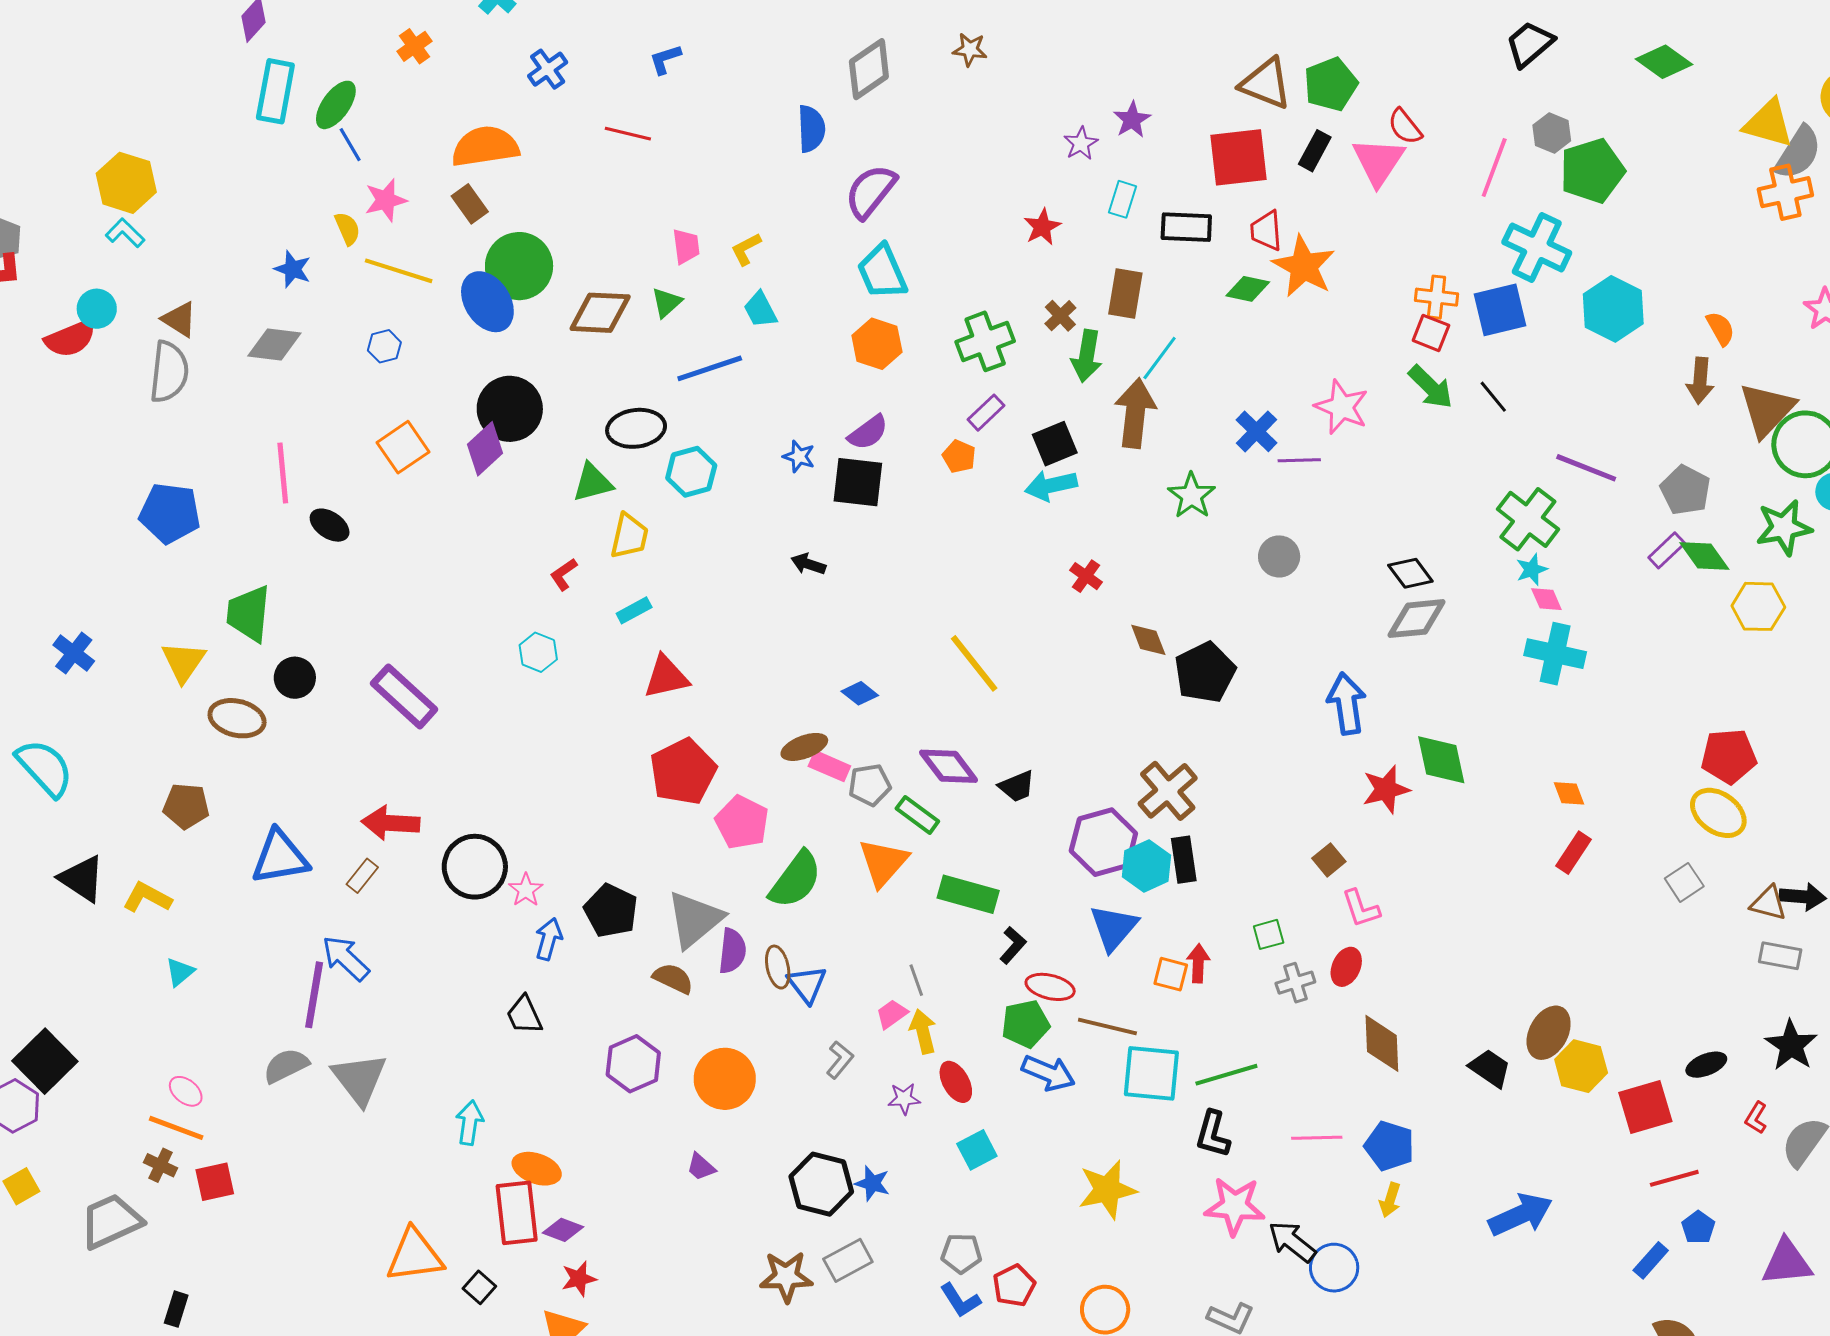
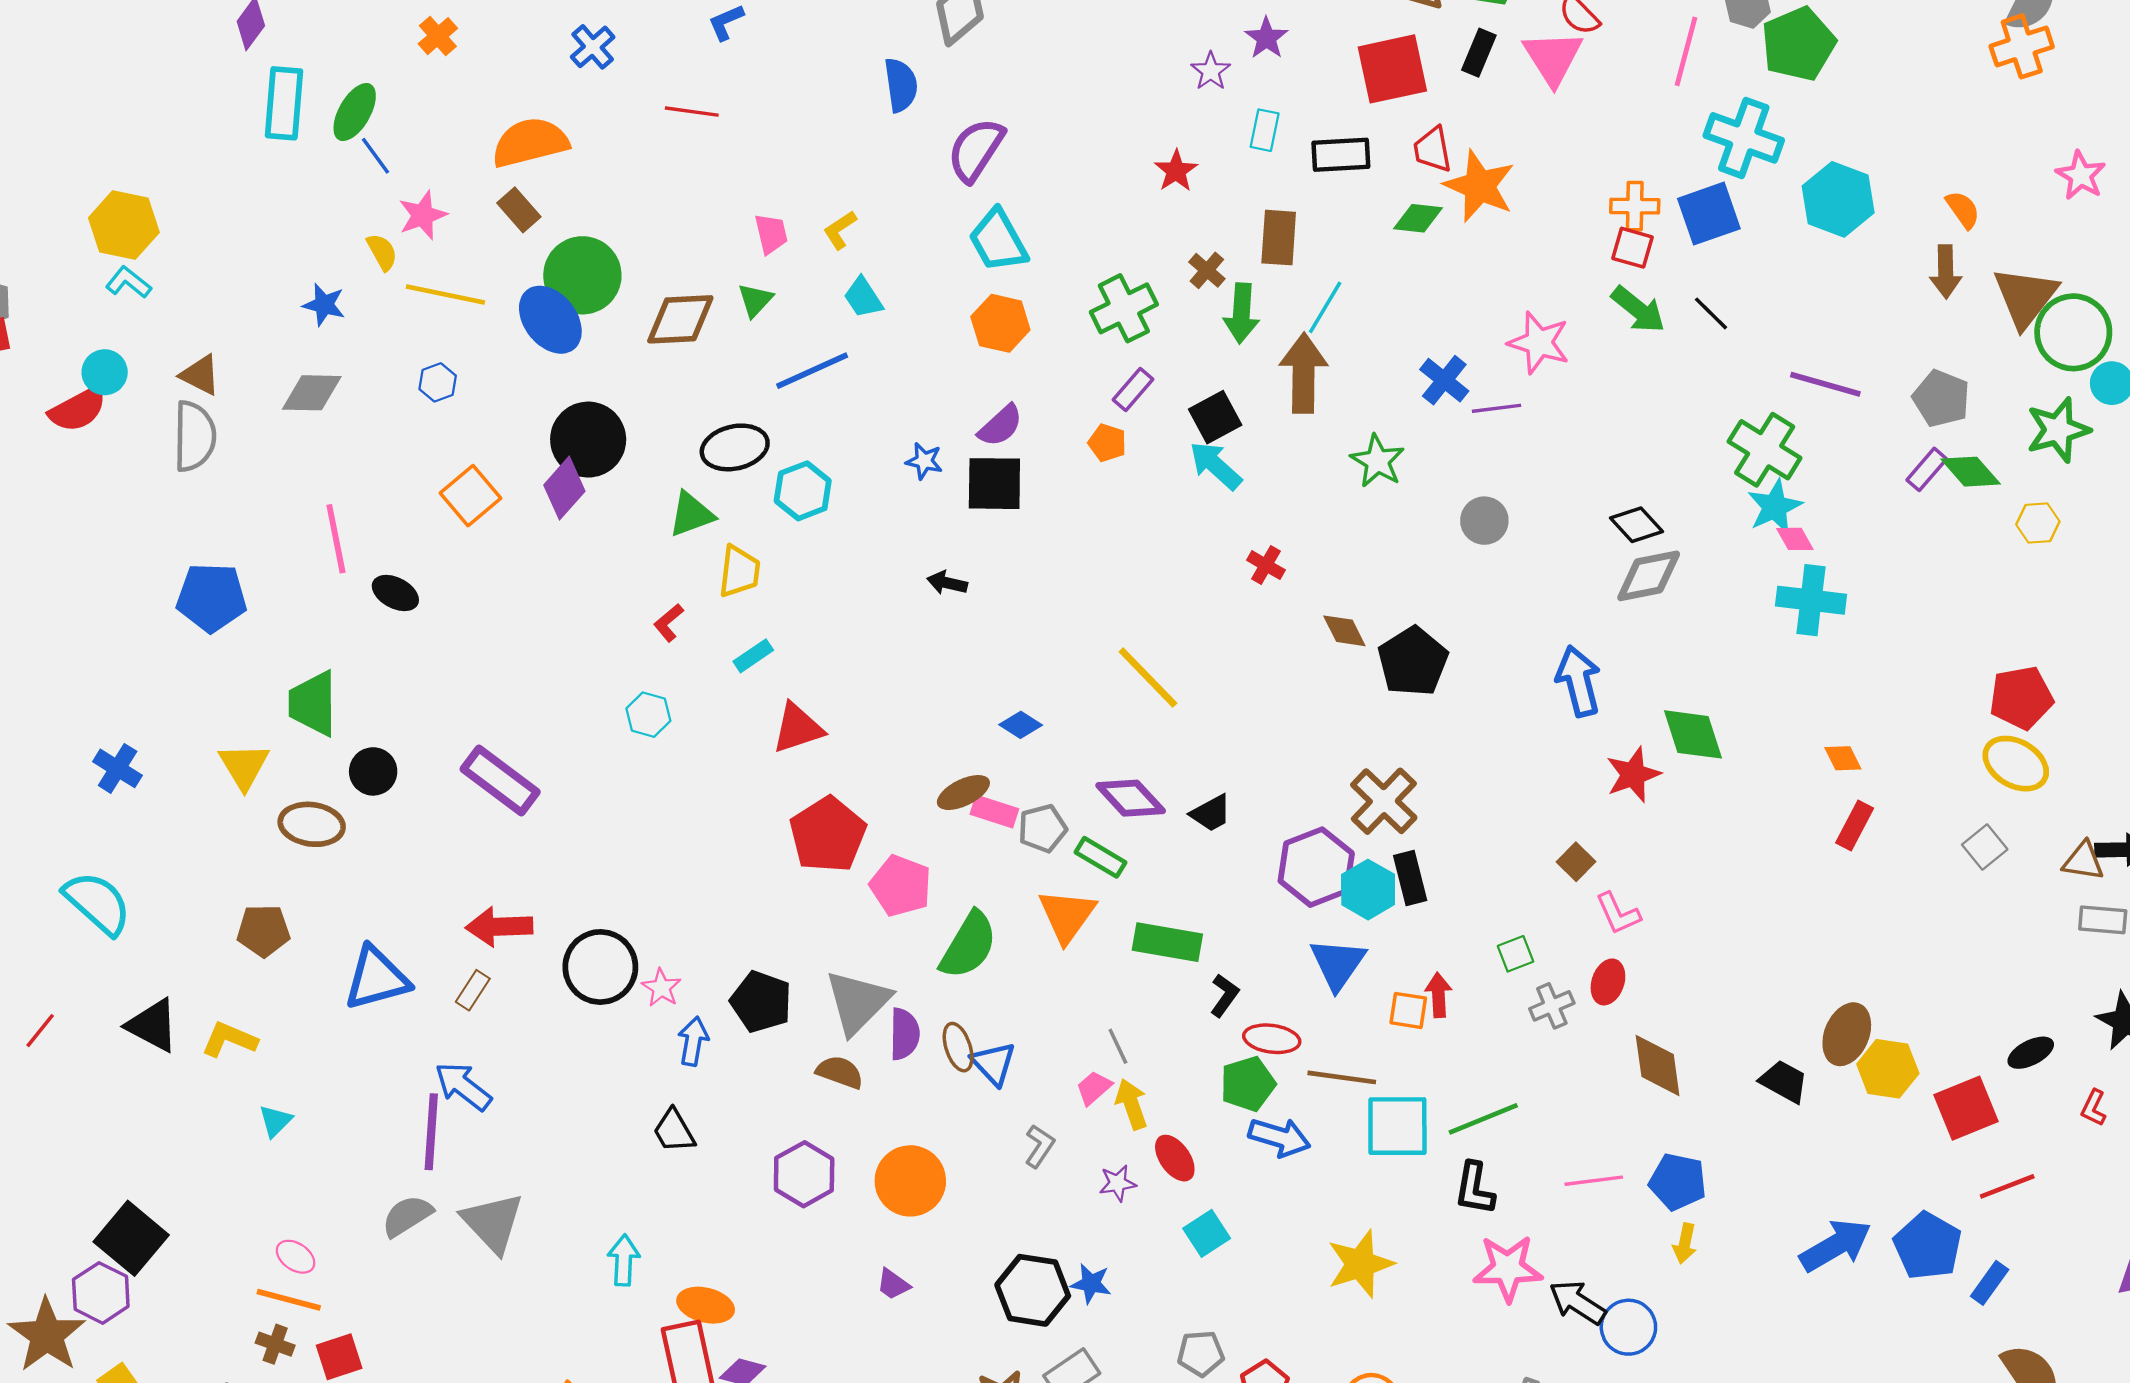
cyan arrow: (1051, 485) -> (1216, 465), turned 60
cyan star: (1532, 570) -> (1775, 507), size x1.5
yellow hexagon: (1758, 606) -> (2038, 523), size x0.7
blue pentagon: (1698, 1227) -> (1928, 1246), moved, size x1.8

